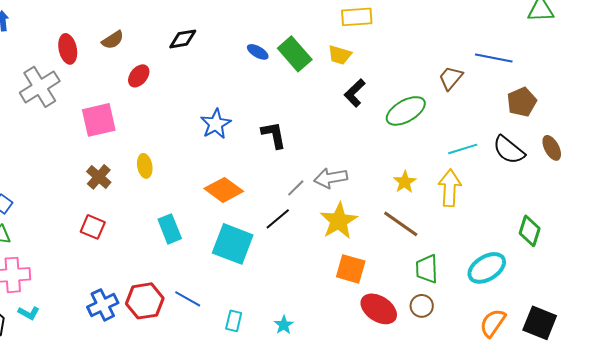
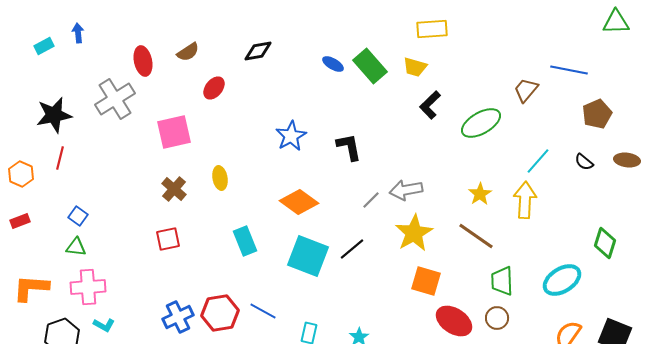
brown ellipse: (552, 148) -> (627, 160), turned -55
cyan line: (463, 149) -> (538, 161), turned -32
black semicircle: (509, 150) -> (584, 162), size x0.6
black line: (278, 219) -> (352, 249), moved
red square: (93, 227) -> (168, 239), turned -35

